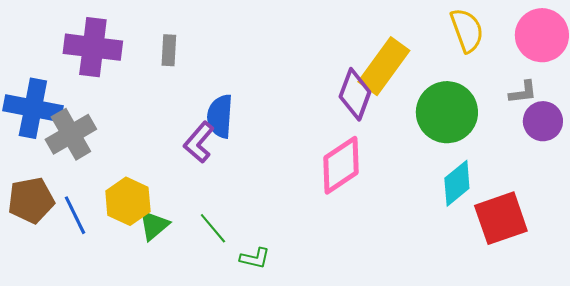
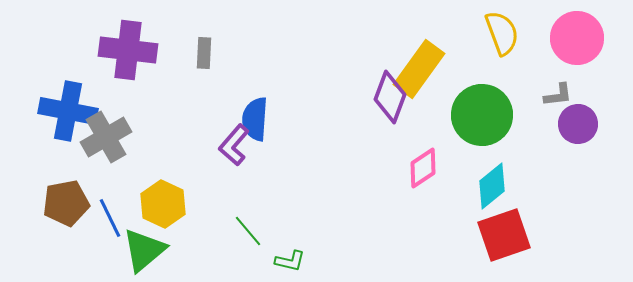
pink diamond: (341, 165) -> (423, 168), moved, size x0.7
red square: (501, 218) -> (504, 235), moved
green triangle: (154, 225) -> (144, 250), moved, size x1.4

